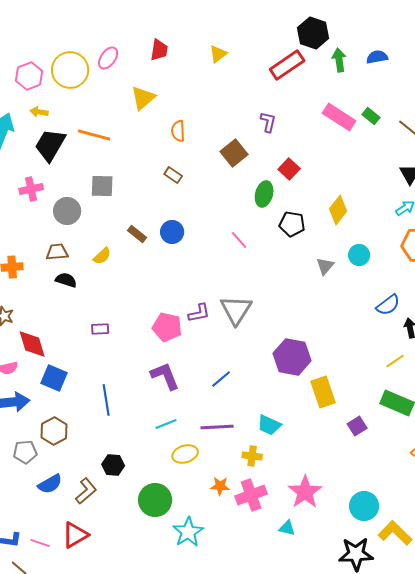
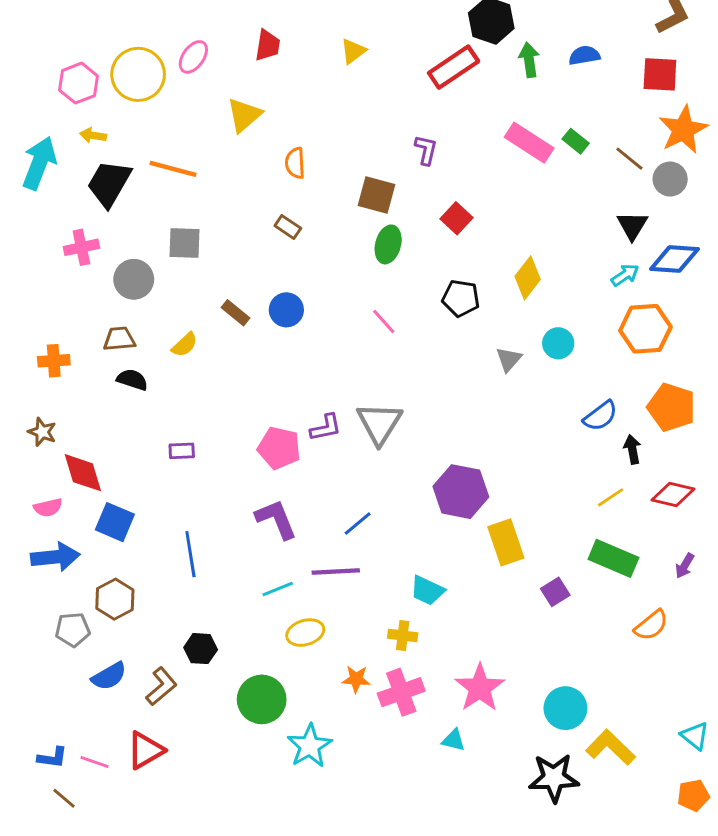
brown square: (234, 153) -> (376, 195), turned -36
green ellipse: (264, 194) -> (388, 244), moved
purple line: (217, 427) -> (336, 572), moved

